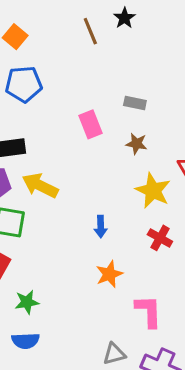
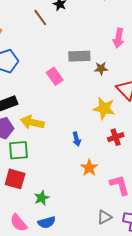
gray rectangle: (135, 103) -> (79, 56), size x1.5
brown star: (137, 144) -> (101, 68), moved
red cross: (160, 238) -> (116, 137), turned -35

